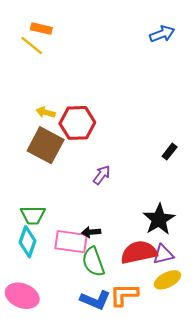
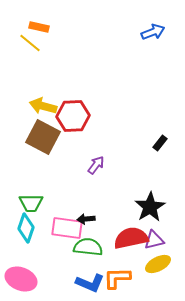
yellow arrow: (46, 112) -> (43, 106), size x1.5
green semicircle: (93, 262) -> (88, 247), turned 116

